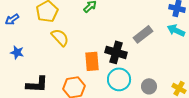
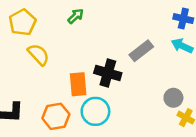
cyan circle: (119, 79) -> (95, 111), moved
gray circle: (149, 86) -> (173, 98), moved

